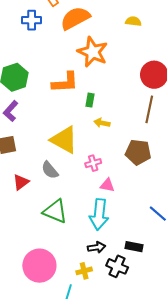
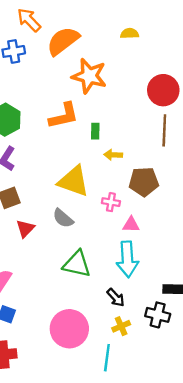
brown pentagon: (138, 152) -> (144, 182), moved
pink cross: (93, 163) -> (111, 202), turned 35
red triangle: (21, 182) -> (25, 229), moved
black arrow: (97, 247) -> (116, 298), moved, turned 66

